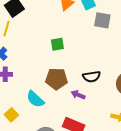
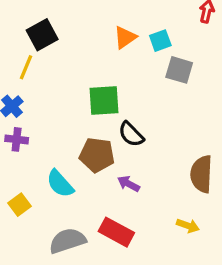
green square: (57, 44) -> (104, 100), size x1.5
black semicircle: (92, 77) -> (131, 134), moved, turned 48

